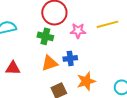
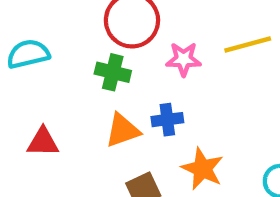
orange star: (86, 81) -> (202, 169), turned -30

